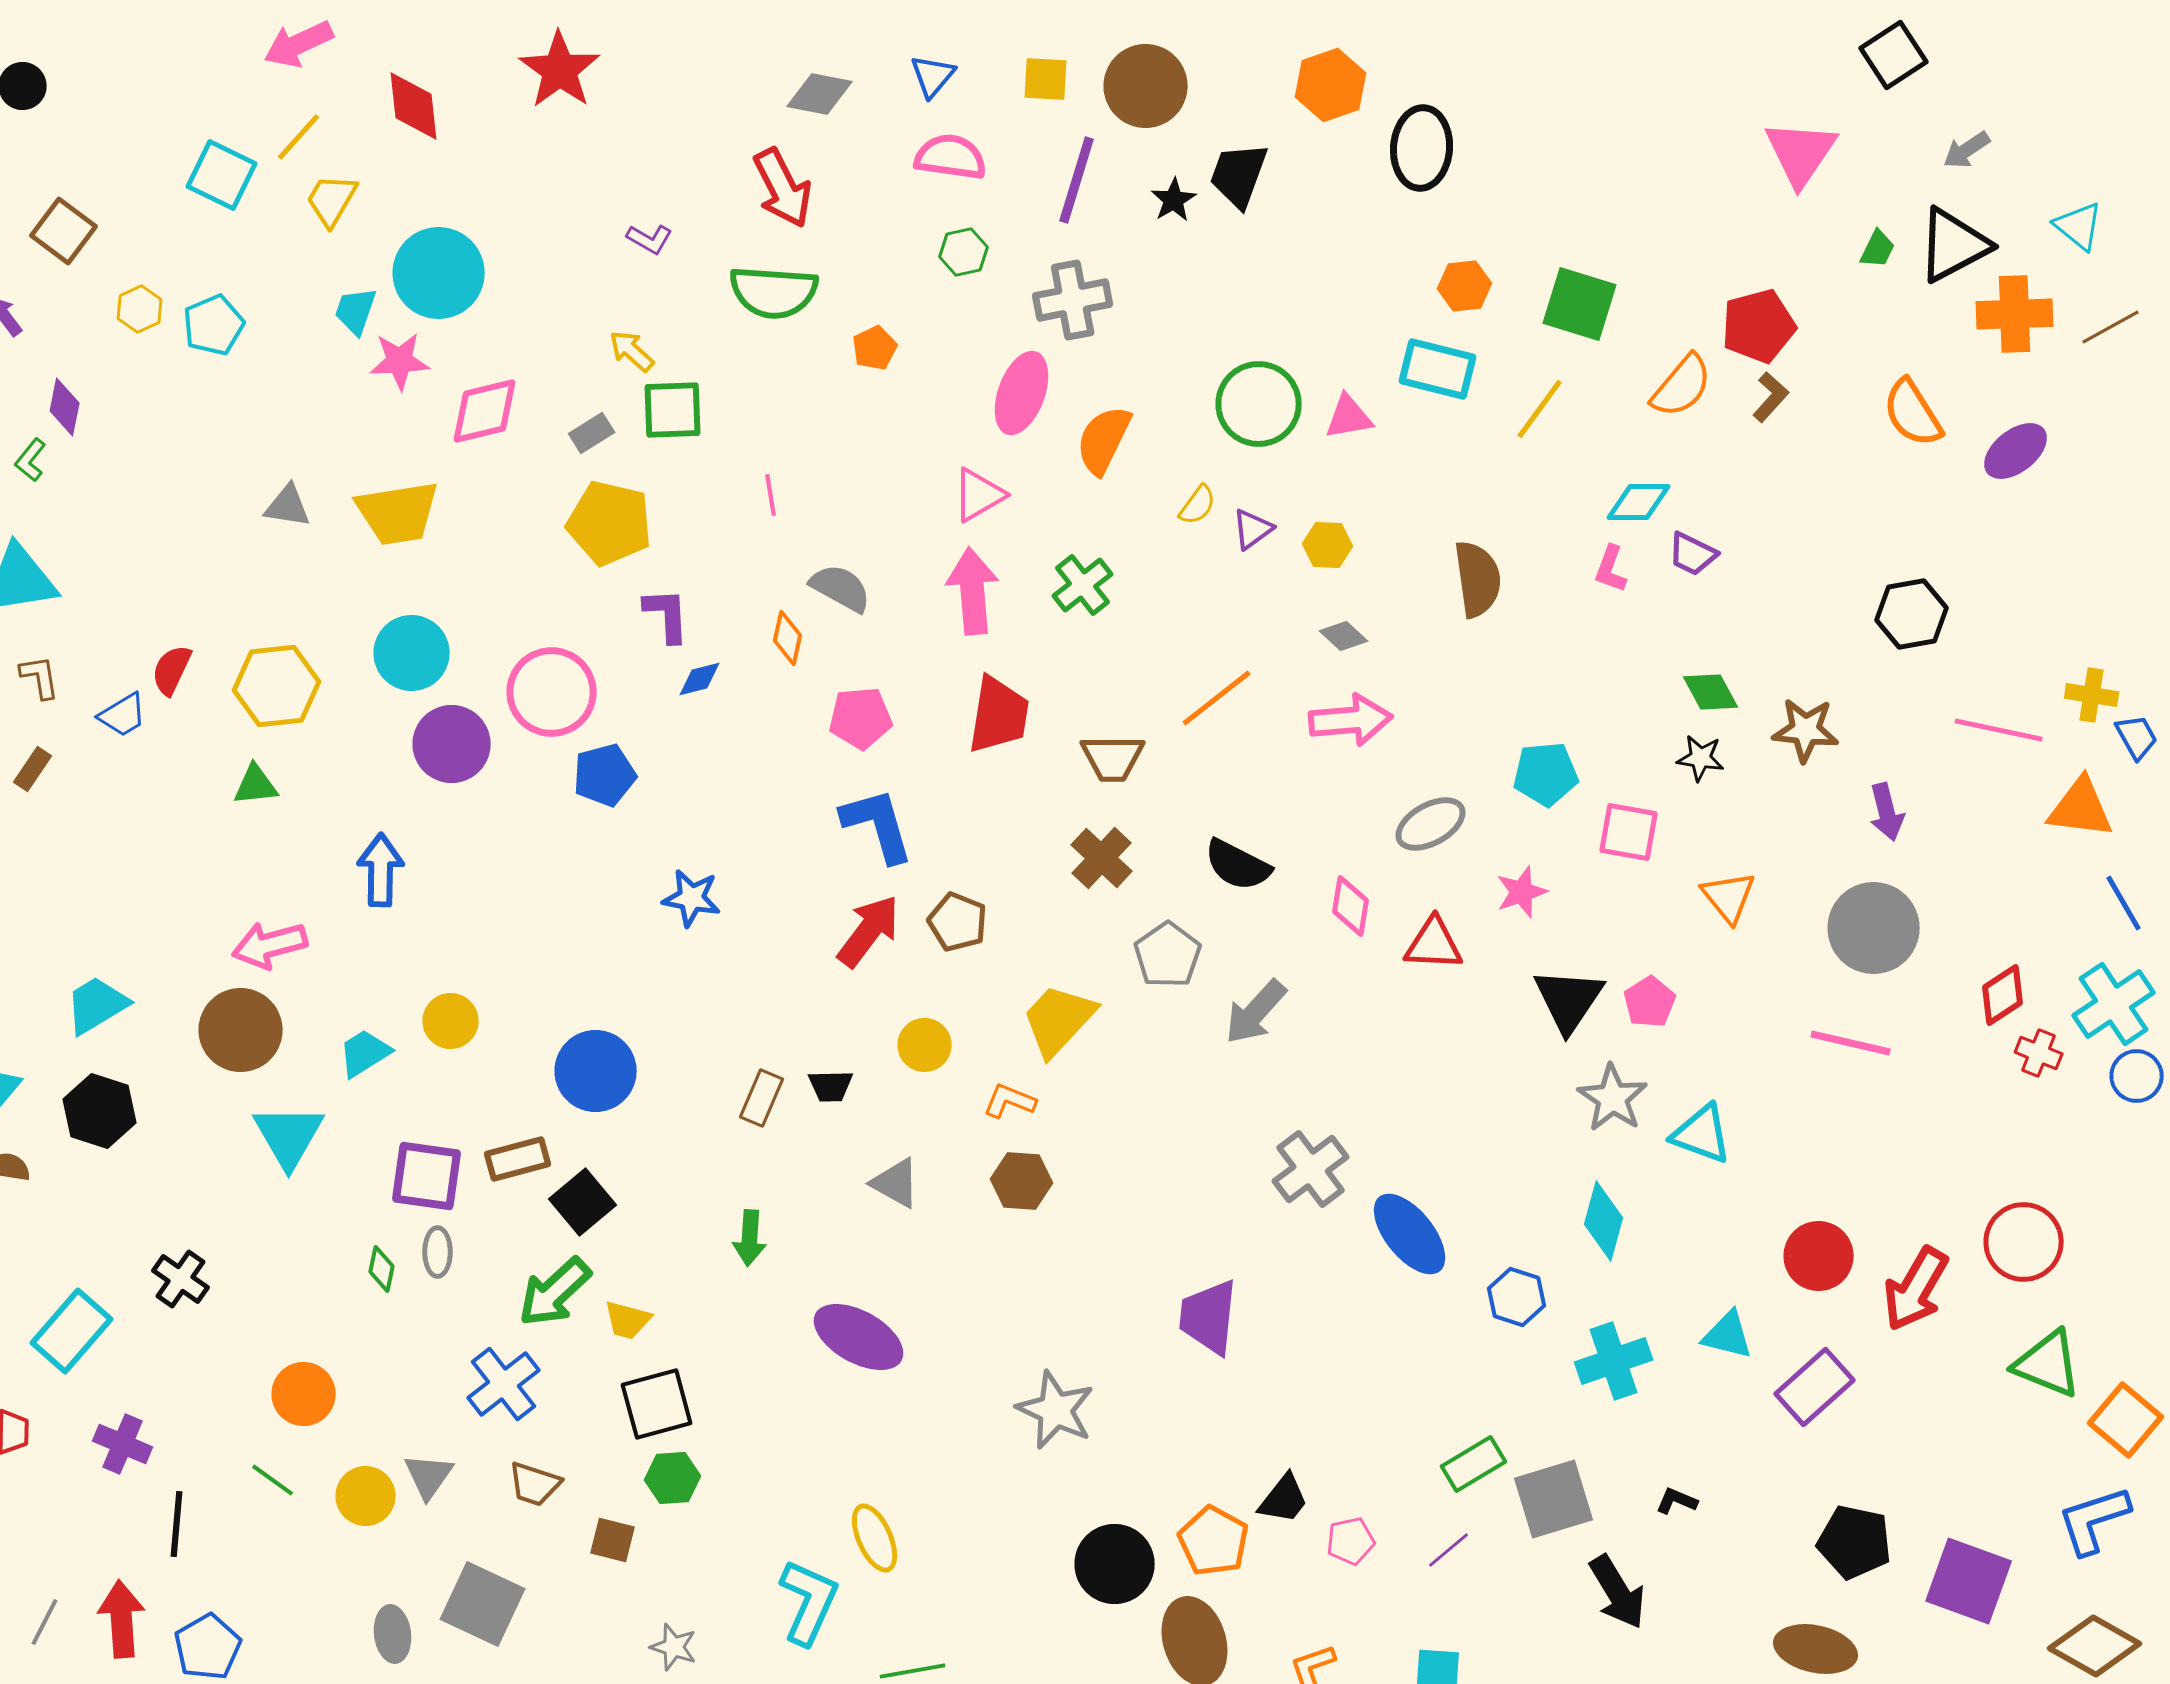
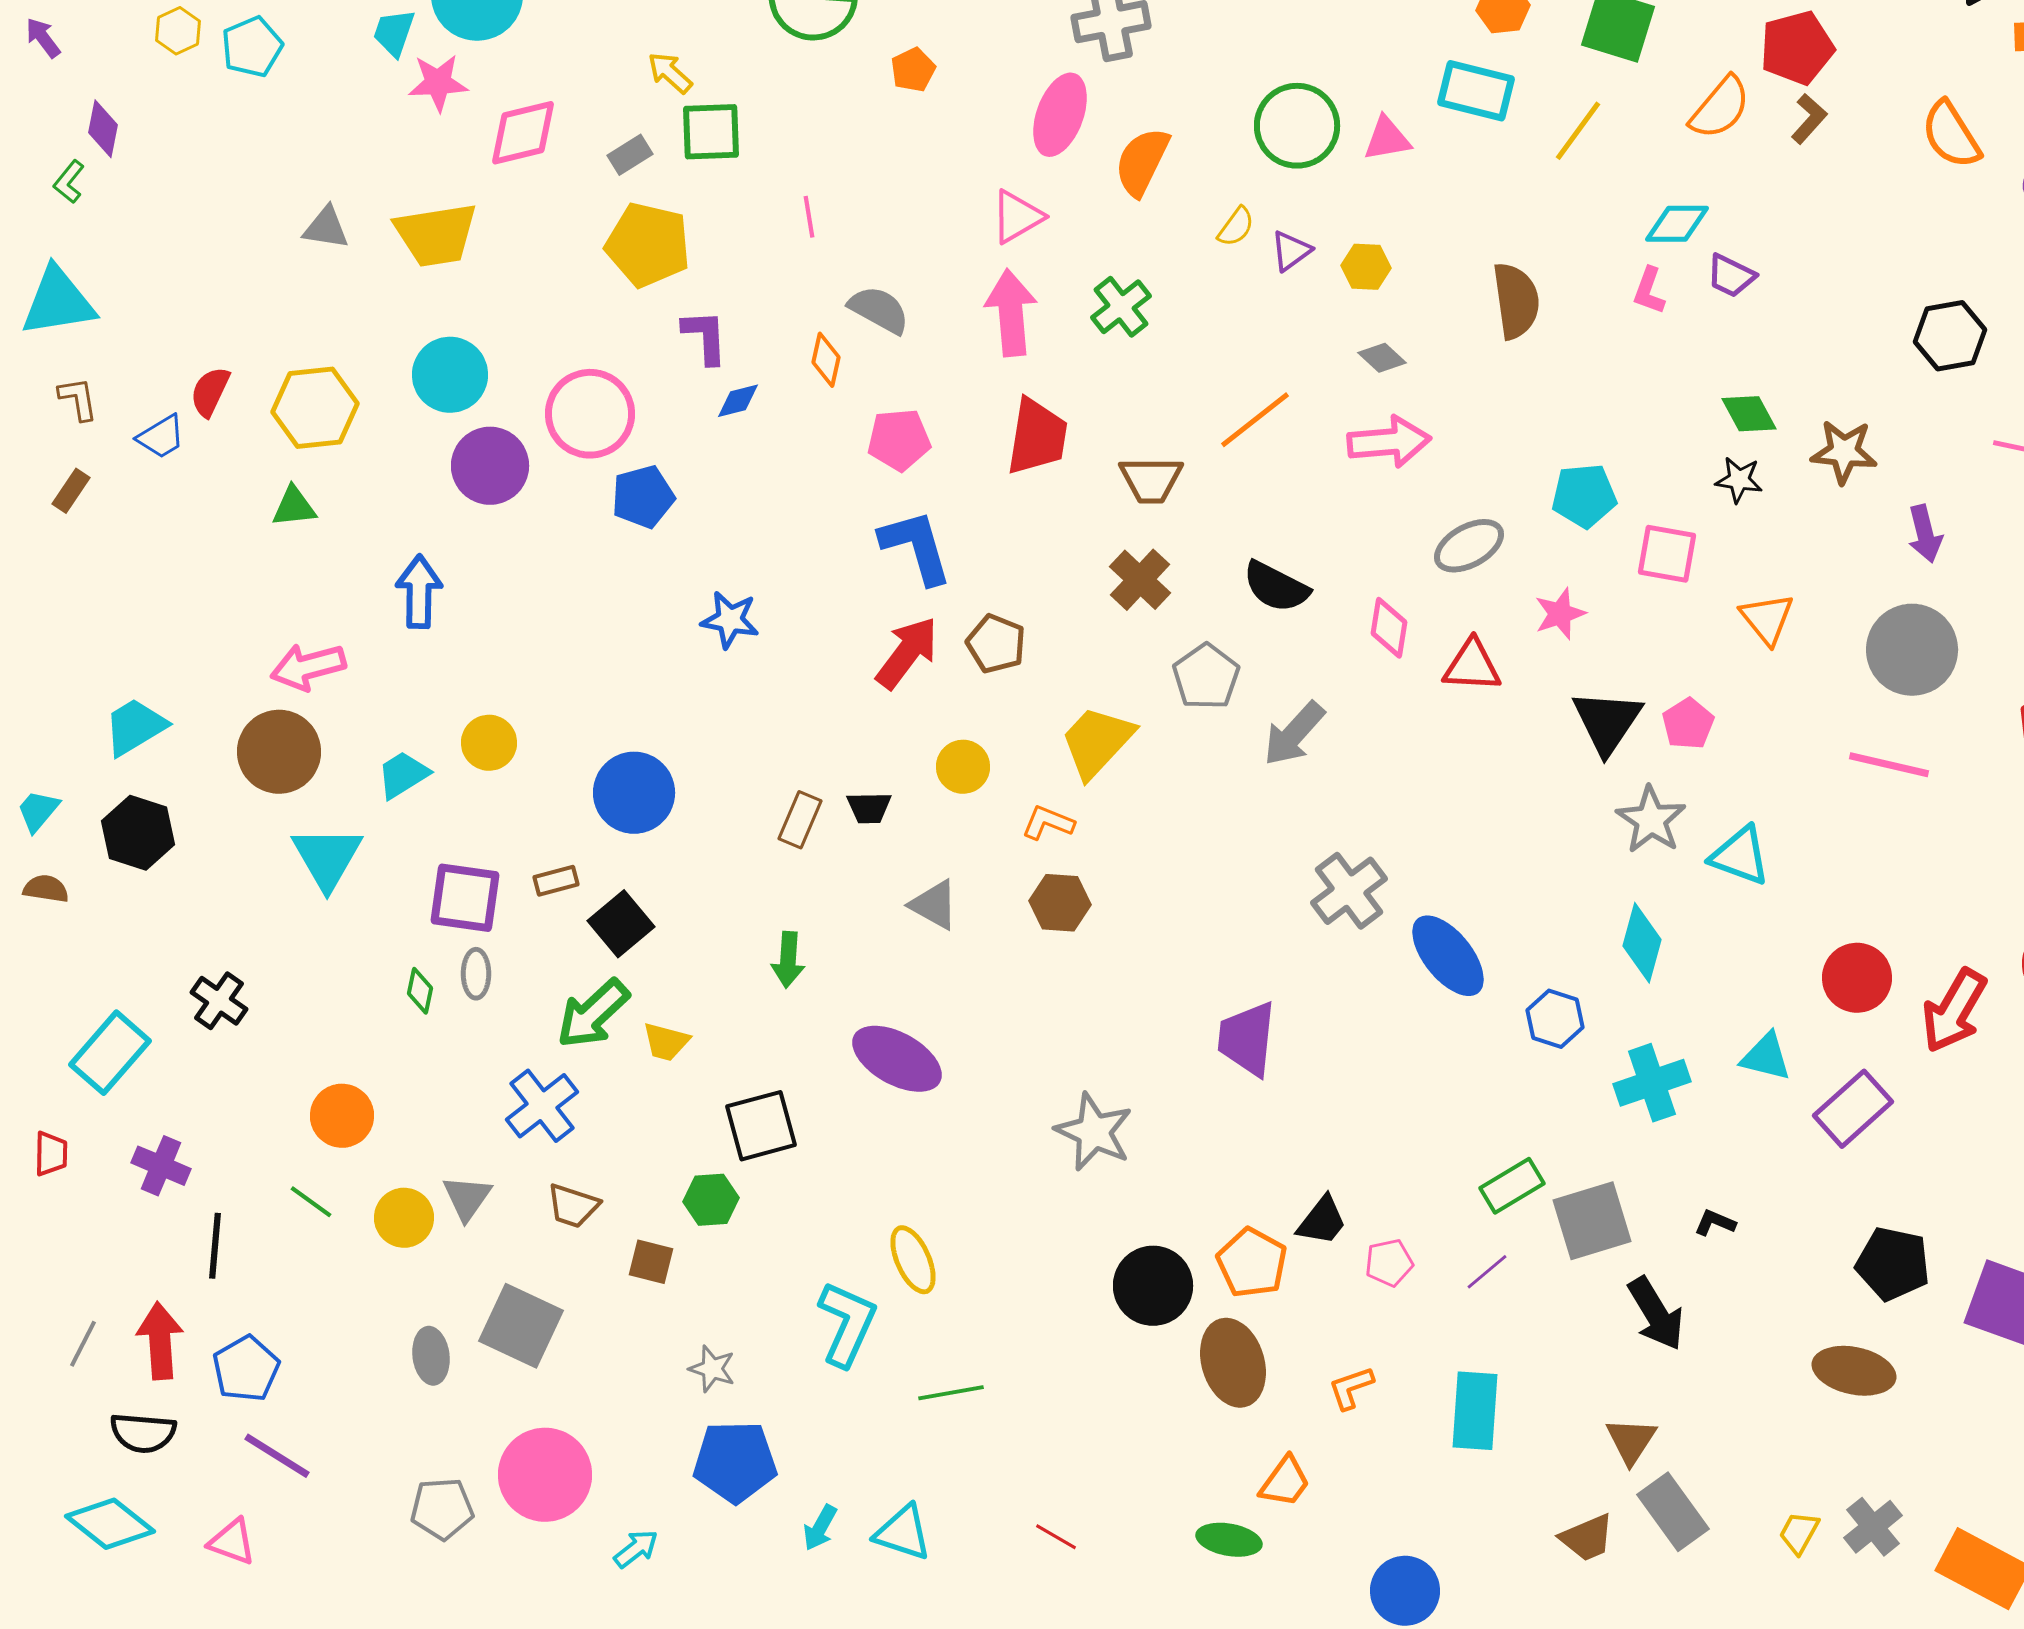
brown rectangle: (518, 1159) -> (556, 881), size x0.7
black square: (657, 1404) -> (761, 1126), moved

